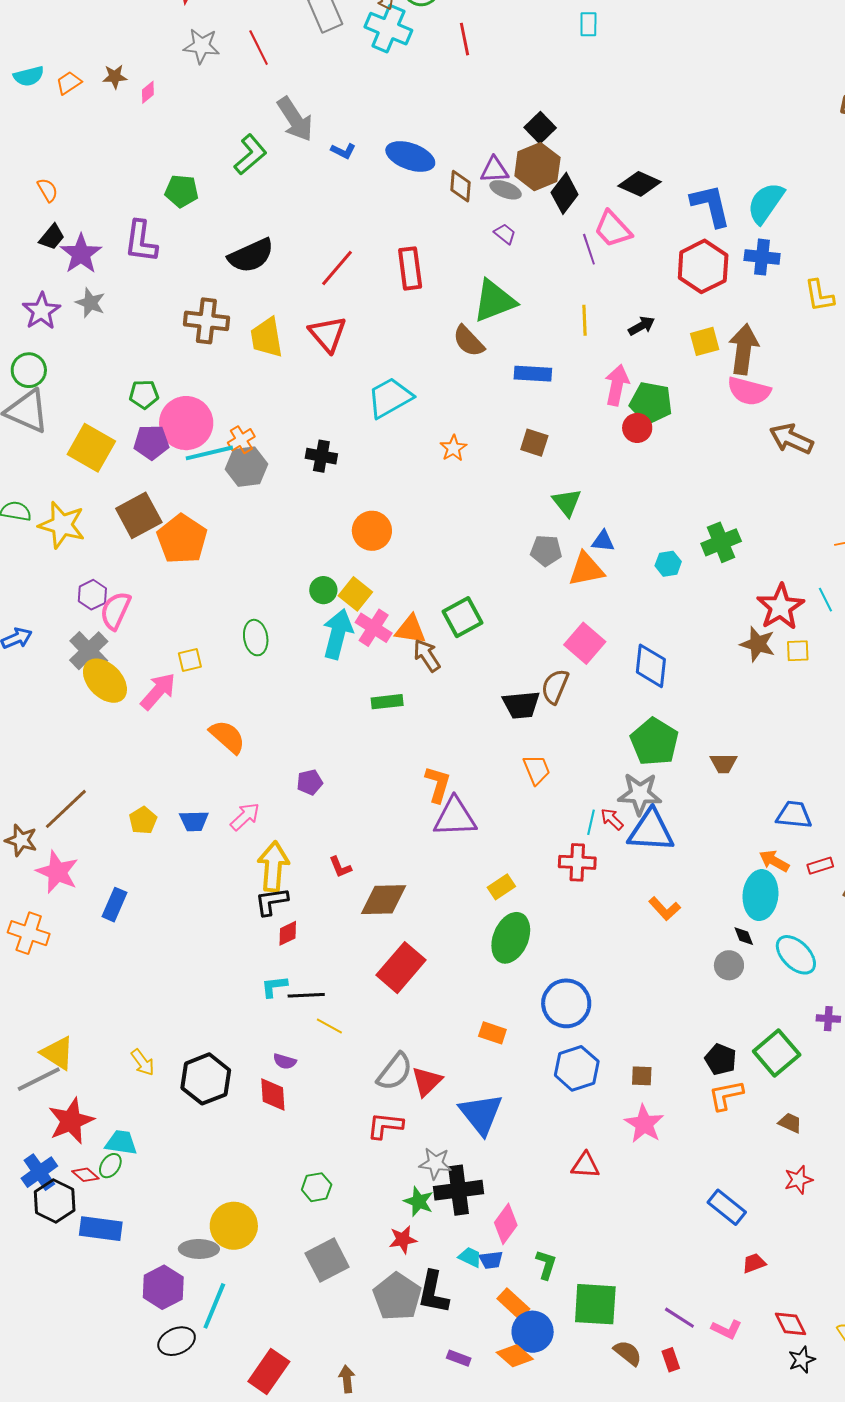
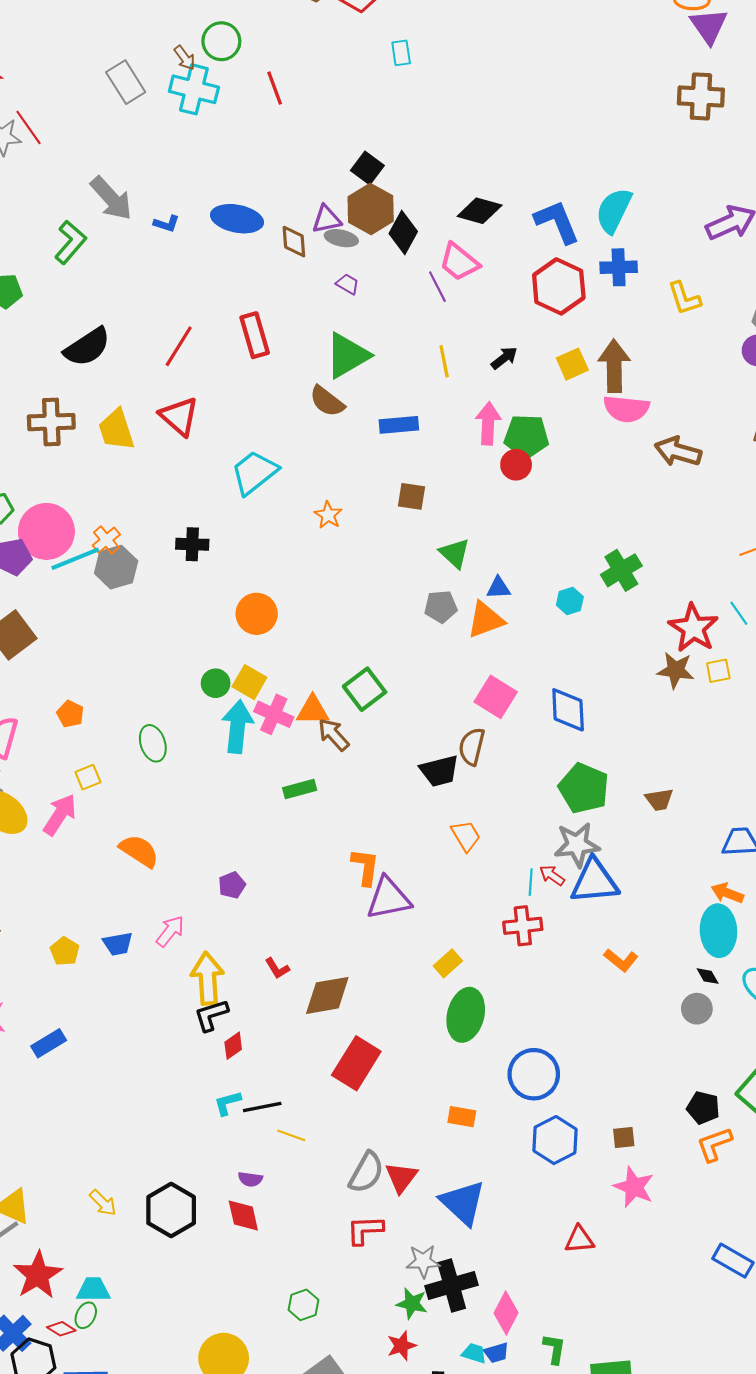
red line: (259, 48) -> (29, 127), moved
orange pentagon: (182, 539) -> (70, 714), moved, size x0.5
blue rectangle: (115, 905) -> (49, 1043), turned 44

